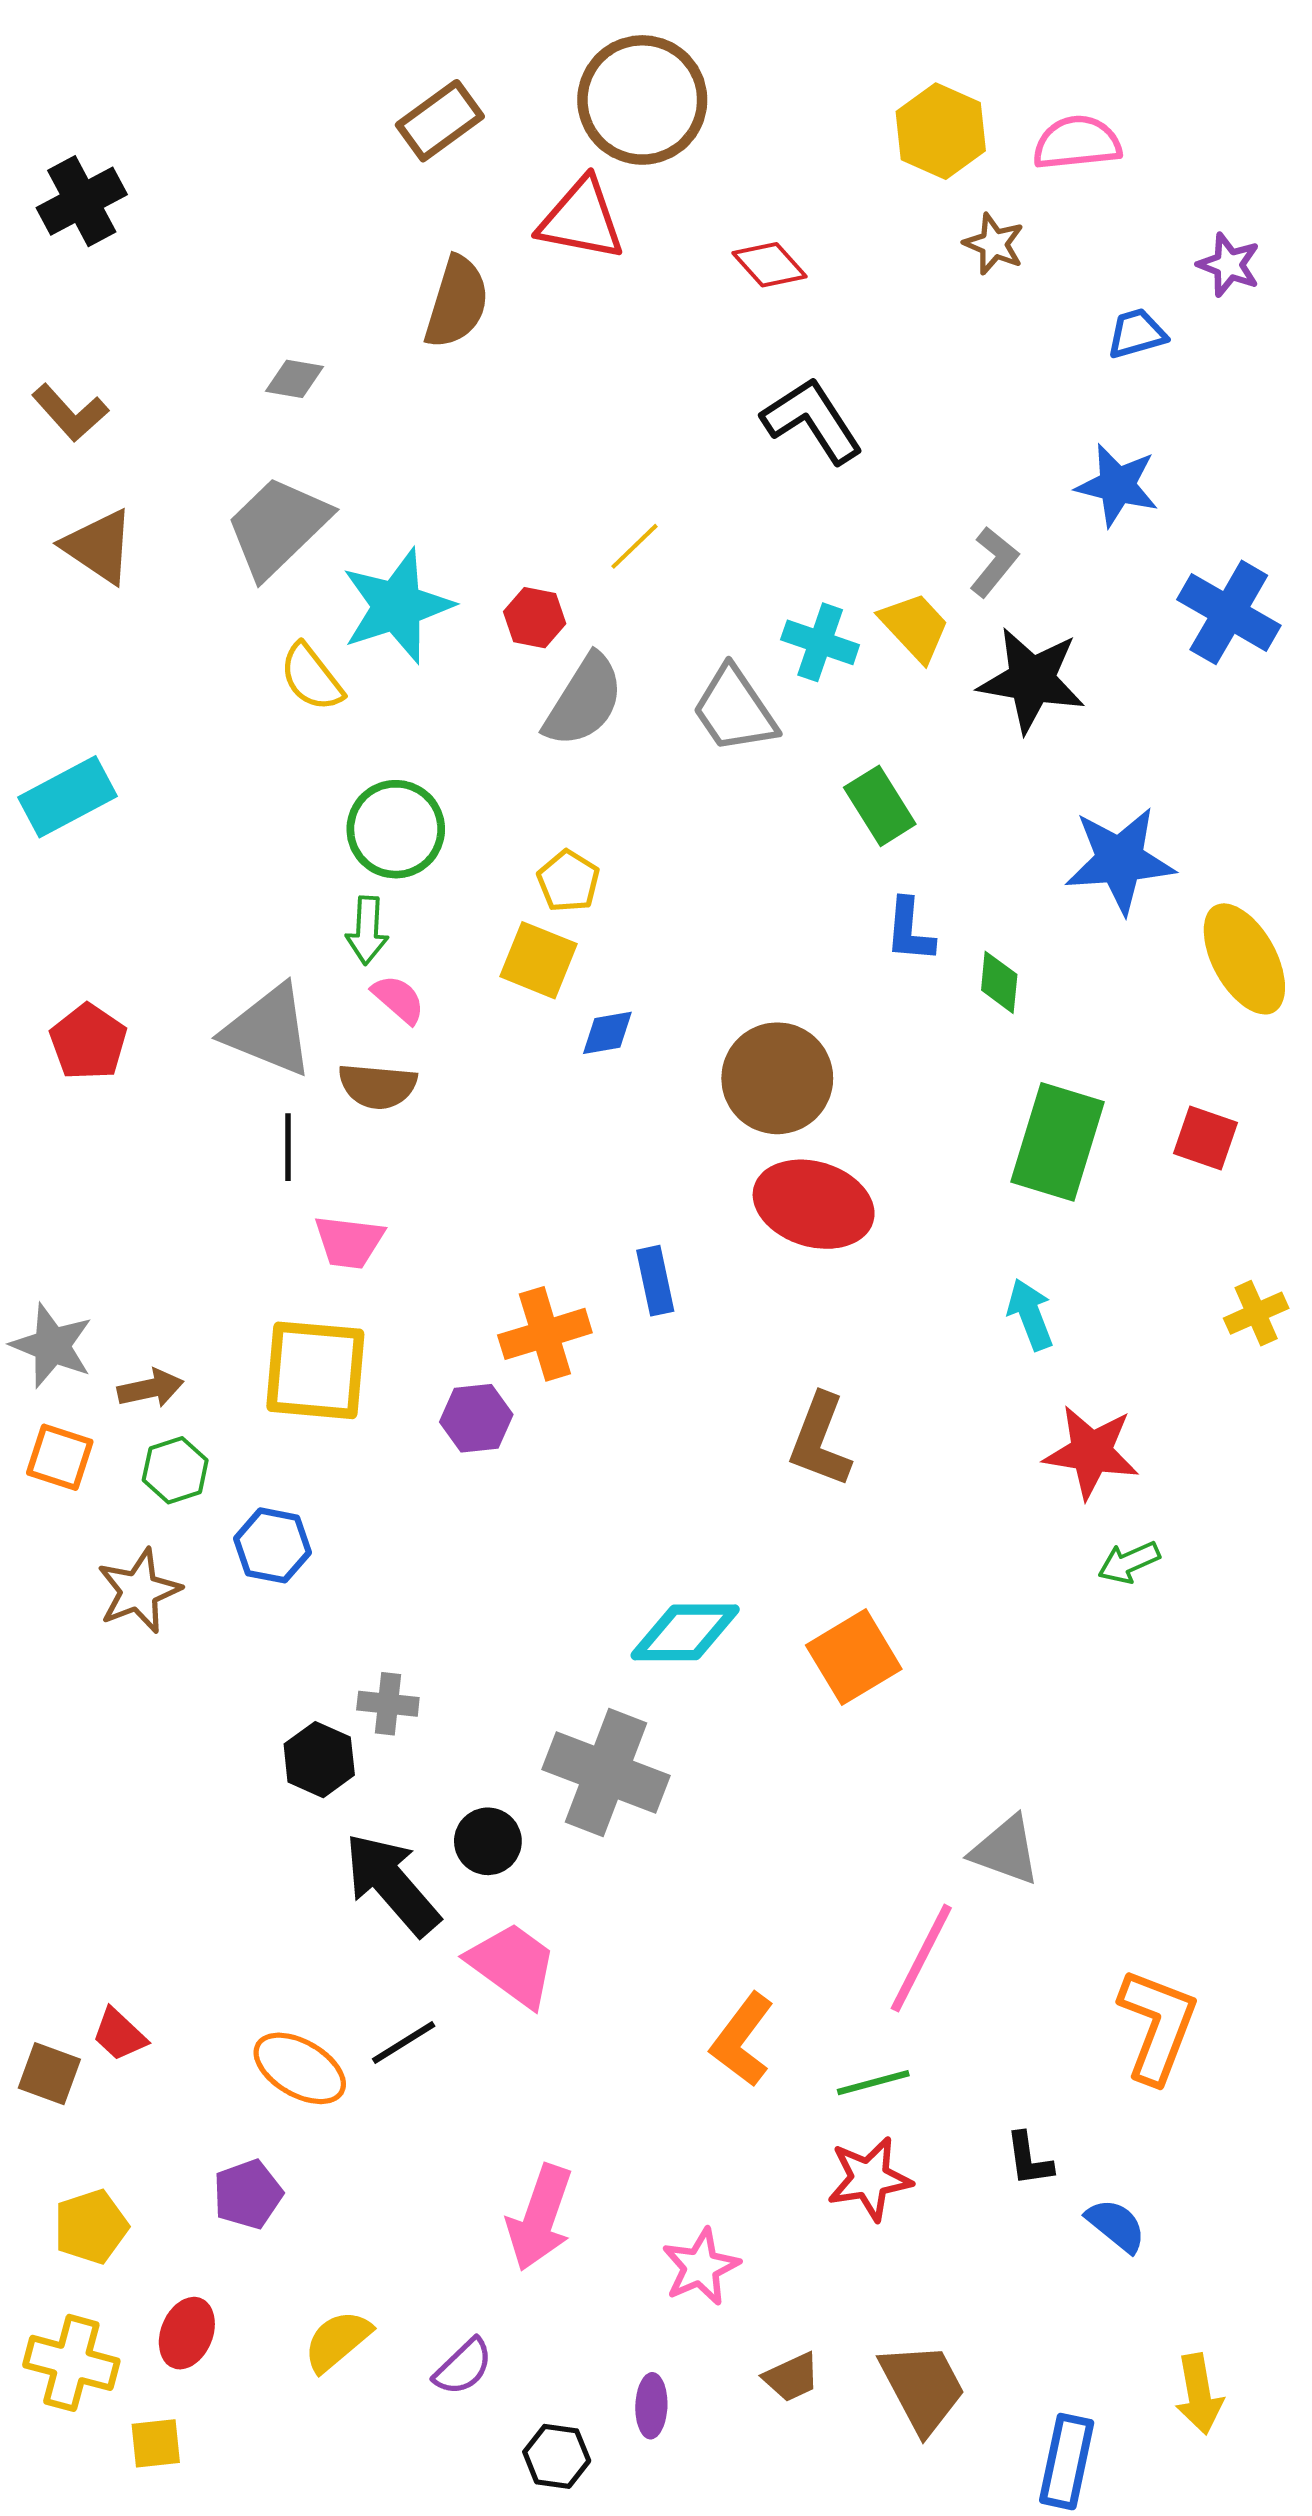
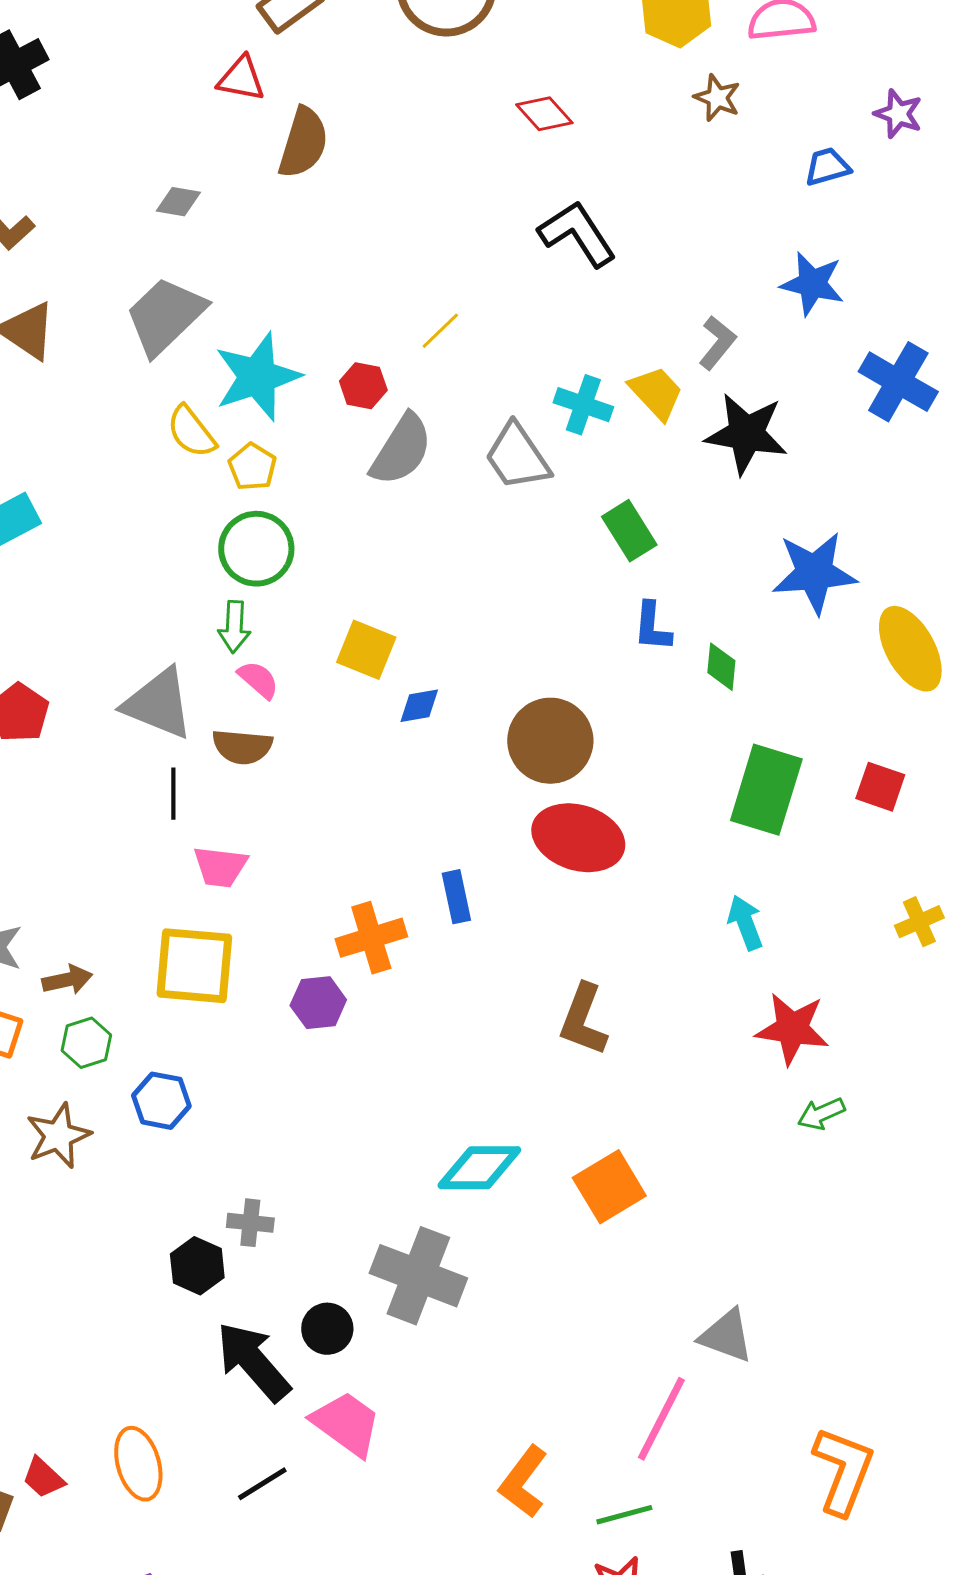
red triangle: (581, 219) -> (241, 79), moved, size x0.7
yellow pentagon: (568, 881) -> (252, 467), moved
orange ellipse: (300, 2068) -> (138, 1464), moved, turned 44

